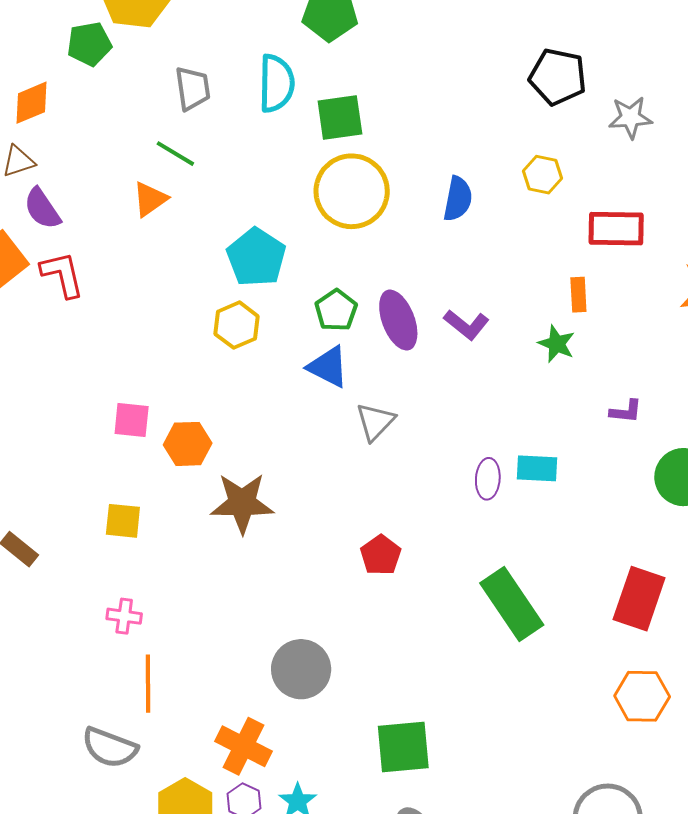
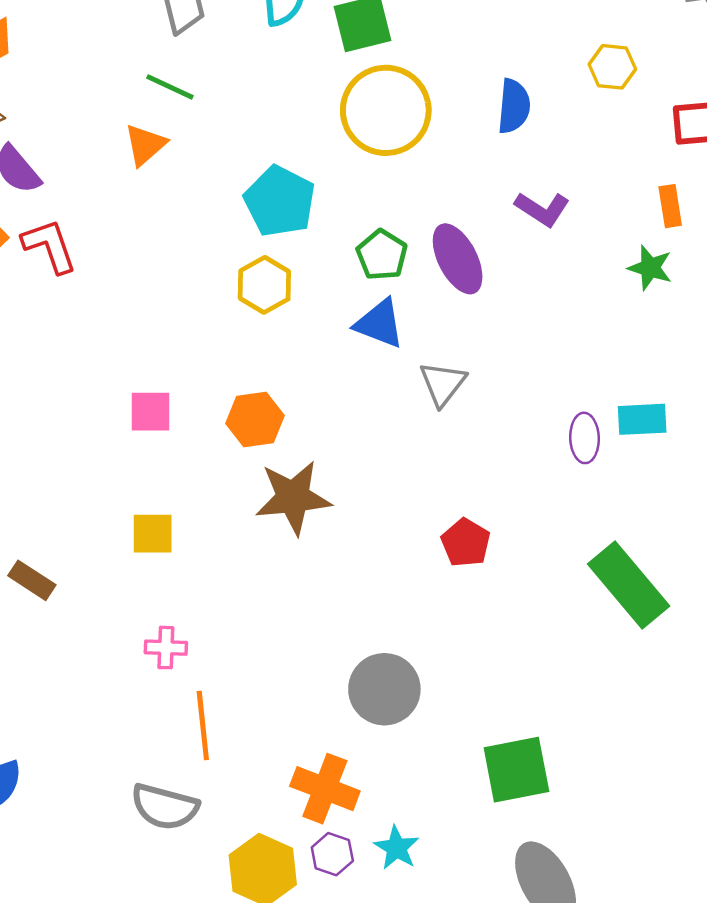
purple L-shape: (466, 325) -> (542, 209), moved
orange hexagon: (188, 444) -> (255, 419), moved

